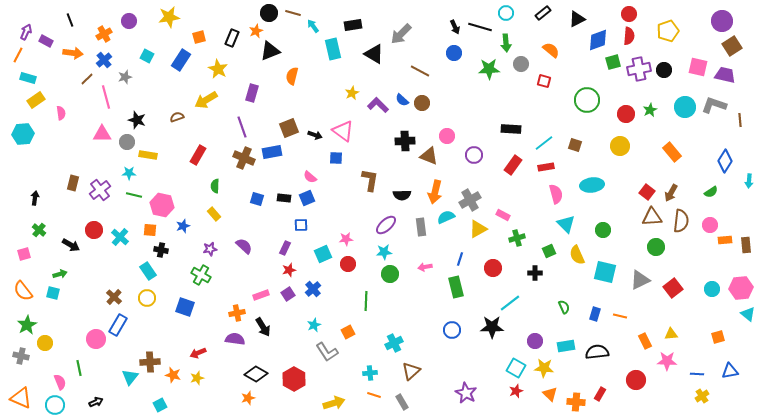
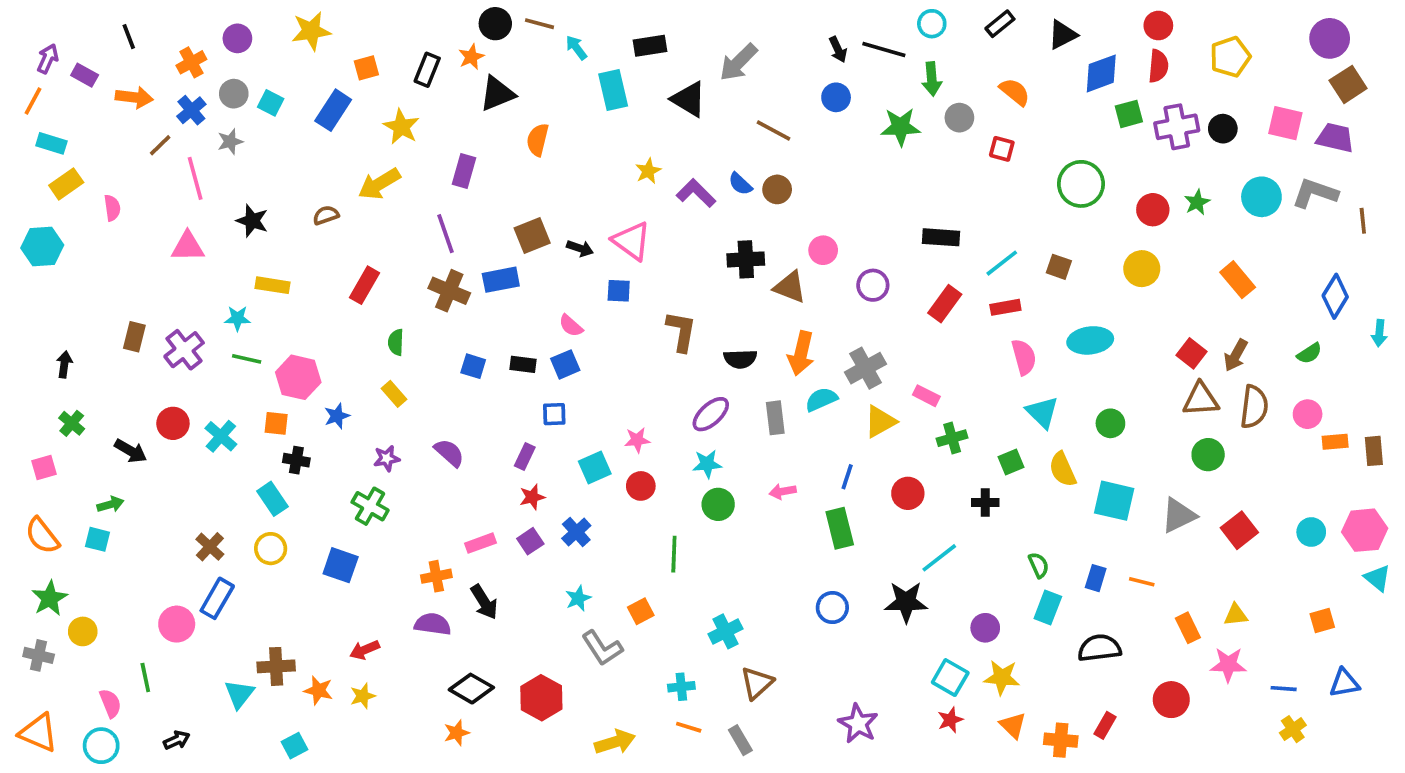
gray circle: (127, 142) -> (234, 94), moved
cyan rectangle: (566, 346) -> (1048, 608), moved, turned -60

